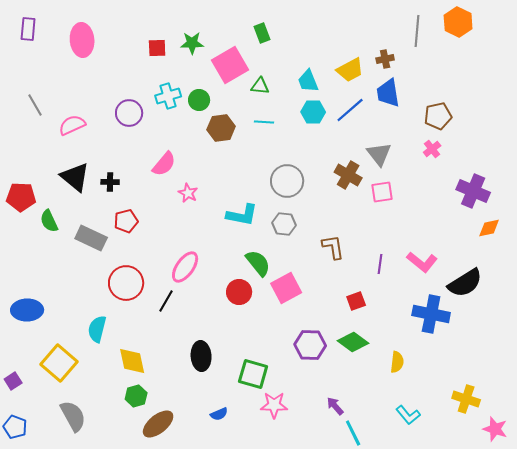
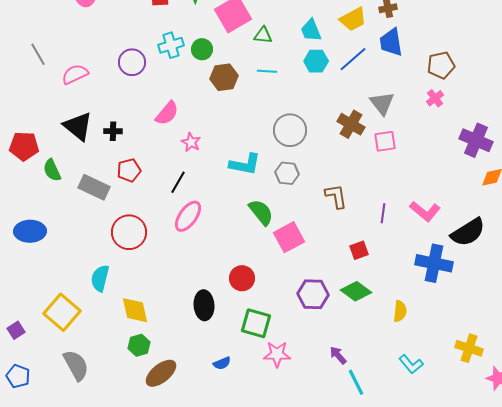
red circle: (239, 292) -> (242, 278), moved
black line: (166, 301) -> (178, 182), moved
blue ellipse: (27, 310) -> (30, 231), moved

